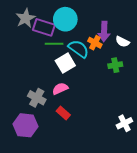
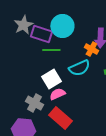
cyan semicircle: (79, 49) -> (79, 68), moved, turned 120
white square: (65, 63) -> (51, 79), moved
red rectangle: (63, 113) -> (60, 118), size x1.6

